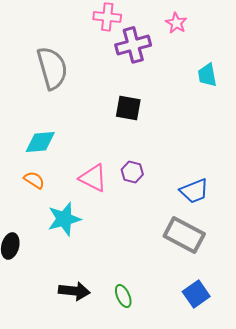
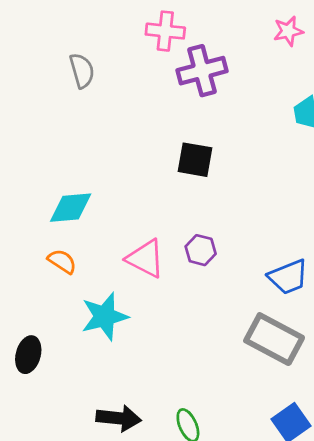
pink star: (176, 23) -> (288, 31), moved, turned 30
gray semicircle: (52, 68) -> (82, 71), moved, size x0.6

